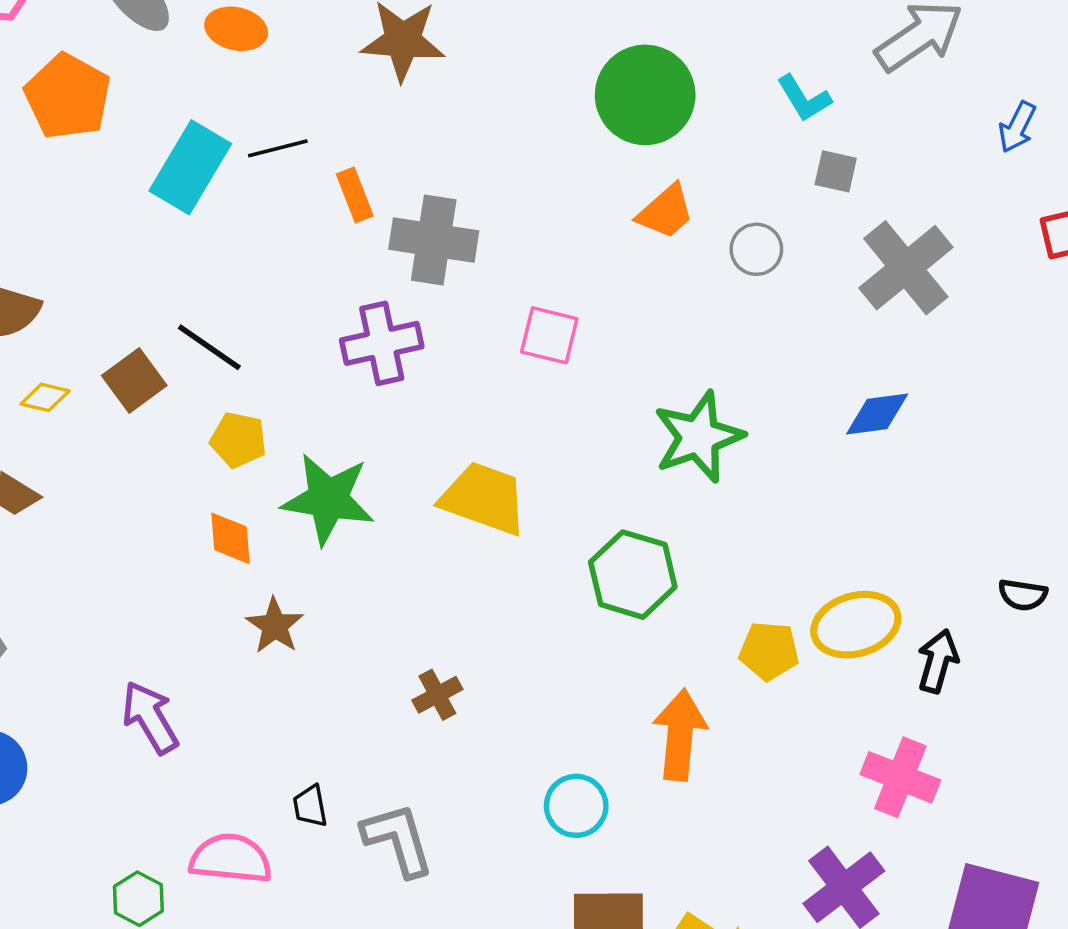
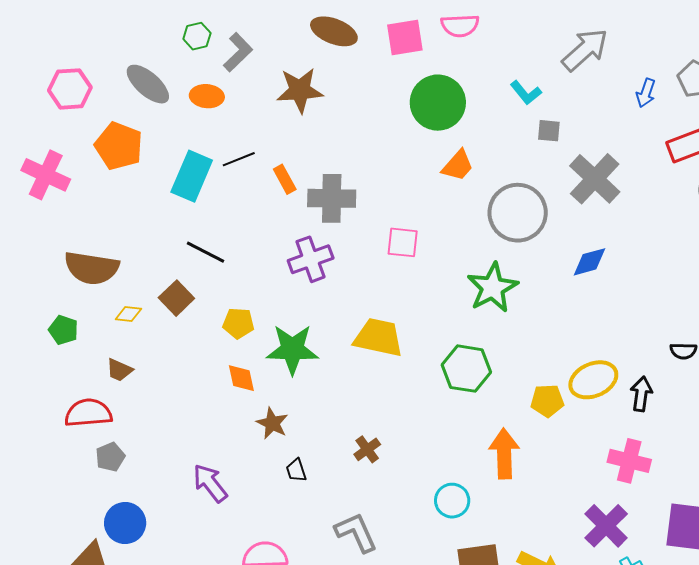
gray circle: (756, 249) -> (518, 213), moved, size x2.0
black line: (209, 347) -> (206, 252), moved
black trapezoid: (310, 806) -> (296, 470), moved

